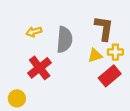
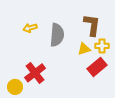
red cross: (40, 68) -> (35, 73), moved

